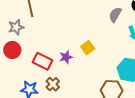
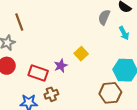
brown cross: (53, 84) -> (51, 94), turned 32

